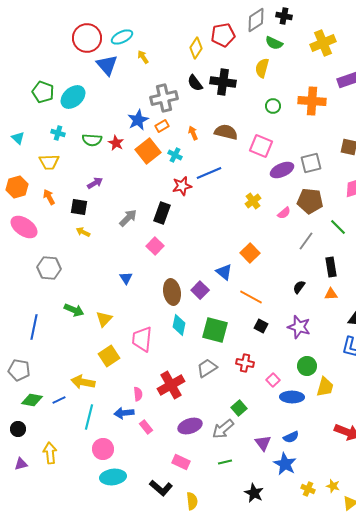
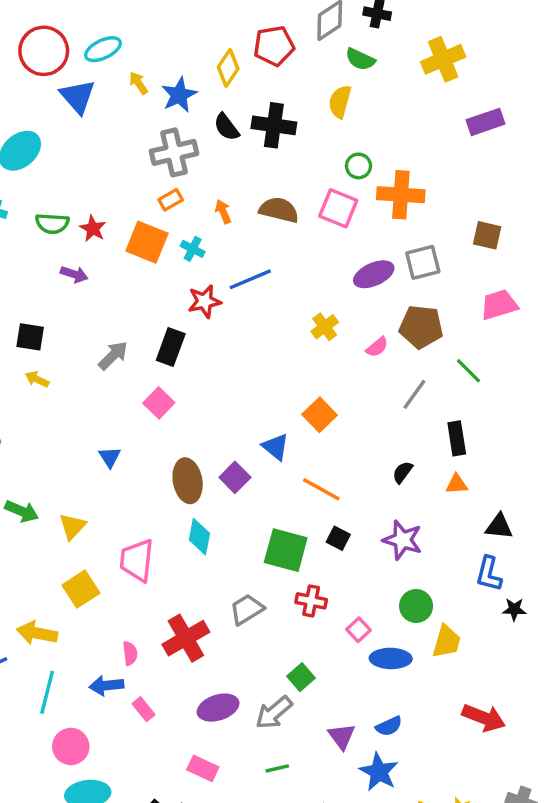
orange cross: (312, 101) -> (401, 195), moved
blue star: (138, 120) -> (179, 95), moved
pink square: (261, 146) -> (338, 208), moved
orange square: (148, 151) -> (147, 242), turned -30
purple arrow: (95, 183) -> (74, 274), moved, turned 49
green square: (215, 330) -> (286, 550), moved

